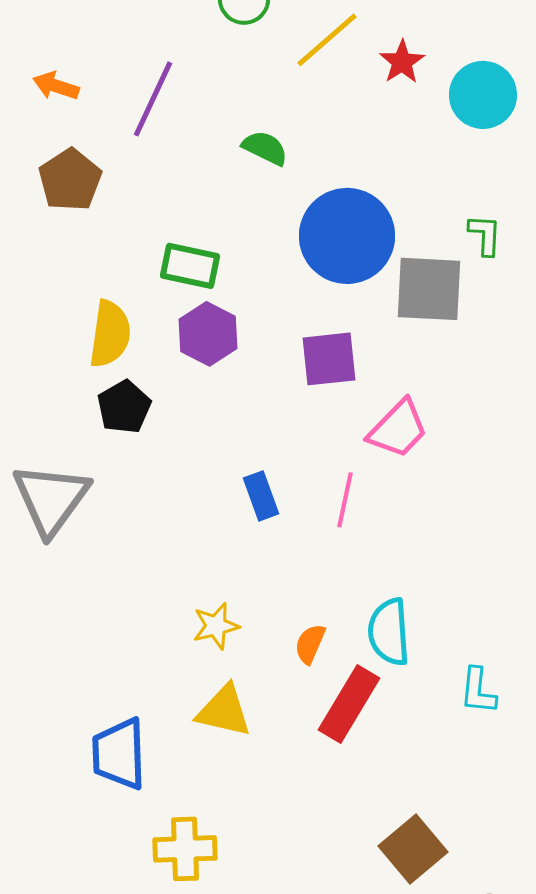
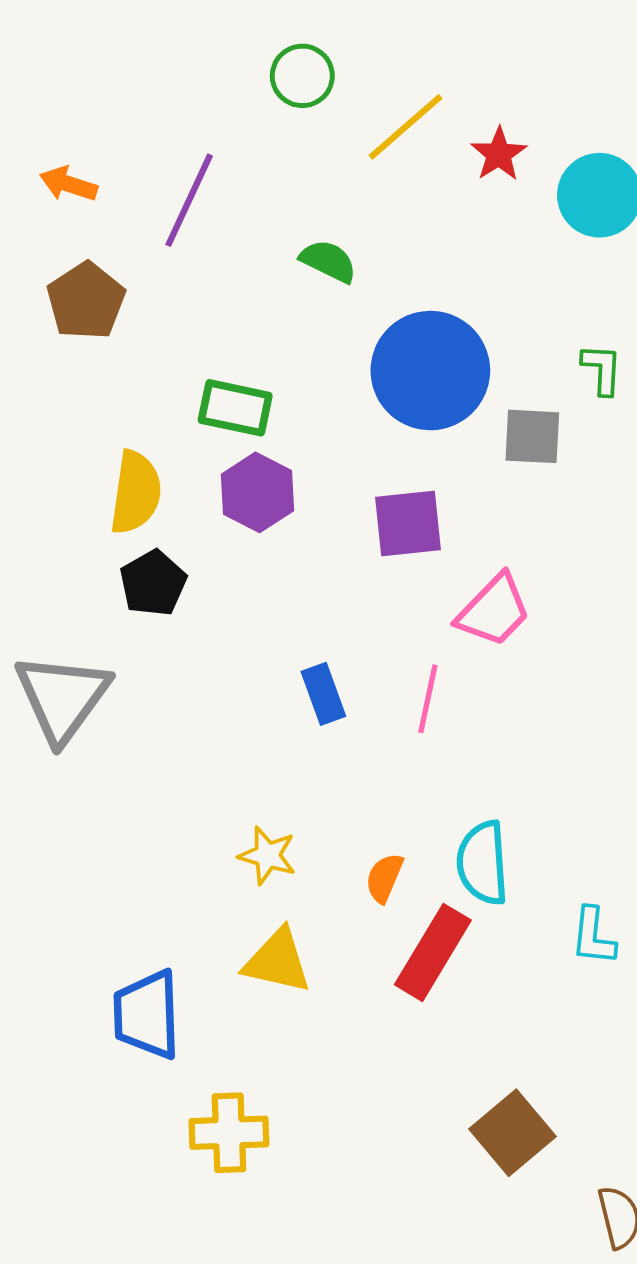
gray square: (429, 289) -> (532, 436), size x0.7
yellow star: (216, 626) -> (267, 855), turned 30

